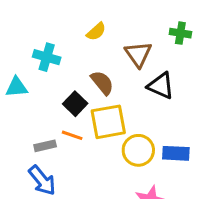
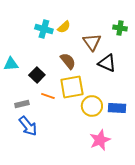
cyan cross: (47, 57) -> (44, 29), moved
black square: (75, 104) -> (37, 75), moved
gray rectangle: (45, 146) -> (22, 104), moved

